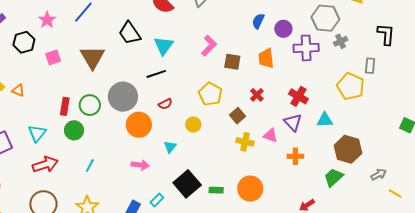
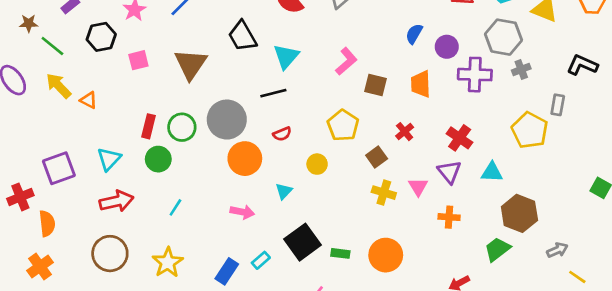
black L-shape: (386, 34) -> (582, 65), turned -75
pink triangle: (270, 135) -> (418, 187), turned 35

